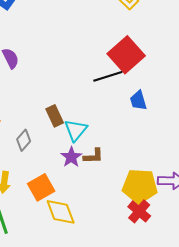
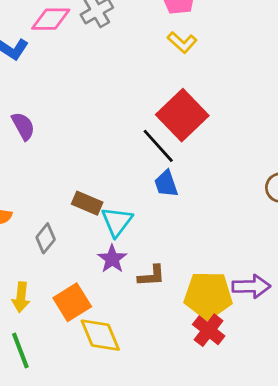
black line: (108, 76) -> (158, 146), turned 68
blue trapezoid: (138, 101) -> (166, 184), moved
brown rectangle: (55, 116) -> (87, 203), turned -40
brown L-shape: (93, 156) -> (151, 276), moved

